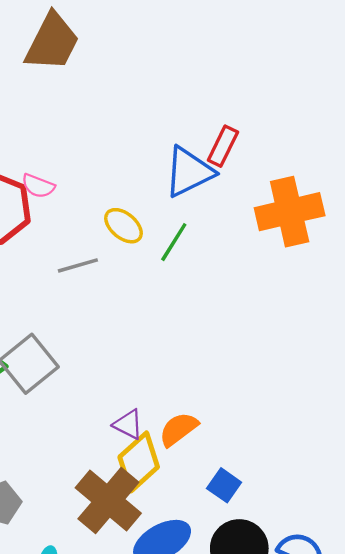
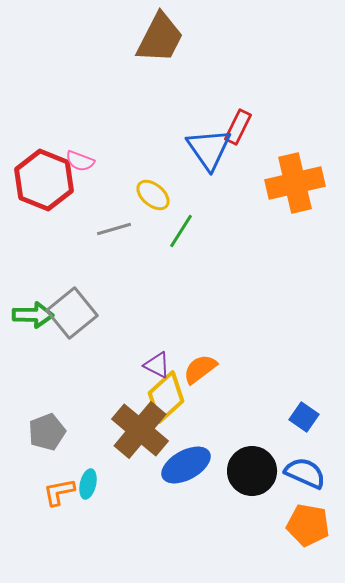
brown trapezoid: (52, 42) -> (160, 38), moved
blue triangle: (189, 172) -> (209, 149), turned -39
green line: (174, 242) -> (181, 231), moved
blue square: (224, 485) -> (304, 417), moved

